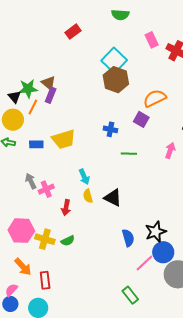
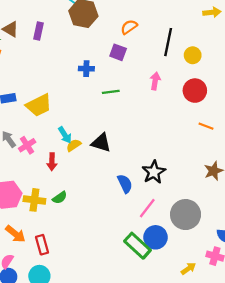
purple rectangle: (51, 95) -> (38, 31), moved
orange semicircle: (155, 98) -> (129, 27), size x0.7
yellow trapezoid: (64, 139) -> (39, 105), moved
cyan arrow: (84, 177) -> (65, 135), moved
yellow semicircle: (88, 196) -> (74, 145), turned 80
blue circle: (163, 252) -> (156, 237), moved
green rectangle: (130, 295) -> (137, 246), size x1.4

